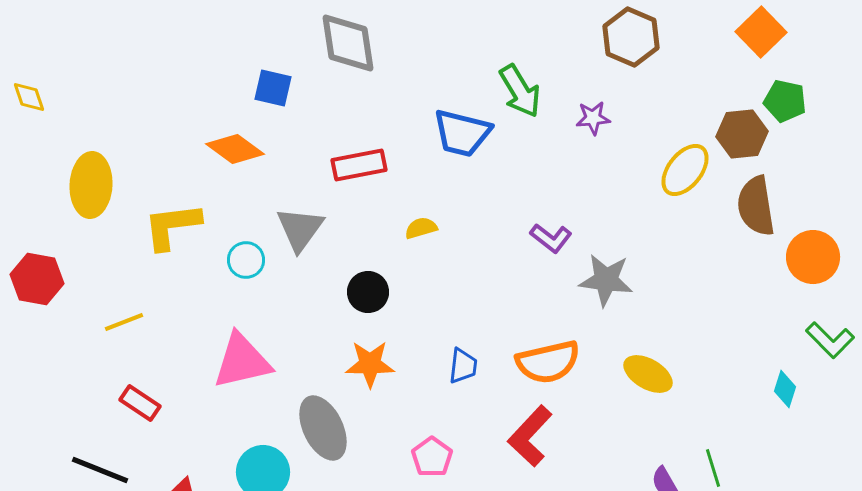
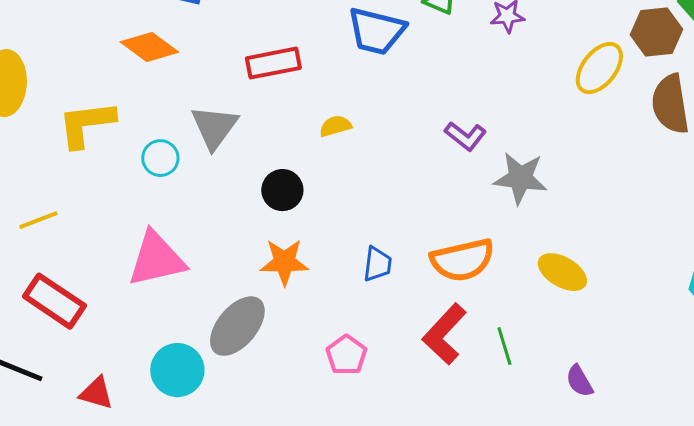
red rectangle: (140, 403) -> (54, 301), size x1.5
gray ellipse: (323, 428) -> (237, 326), turned 66
green line: (713, 468) -> (504, 346), moved

